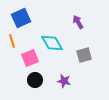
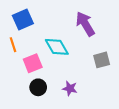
purple arrow: (78, 22) -> (85, 24), size x1.6
gray square: (84, 55) -> (102, 60), moved

